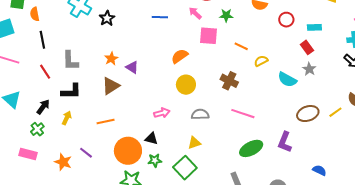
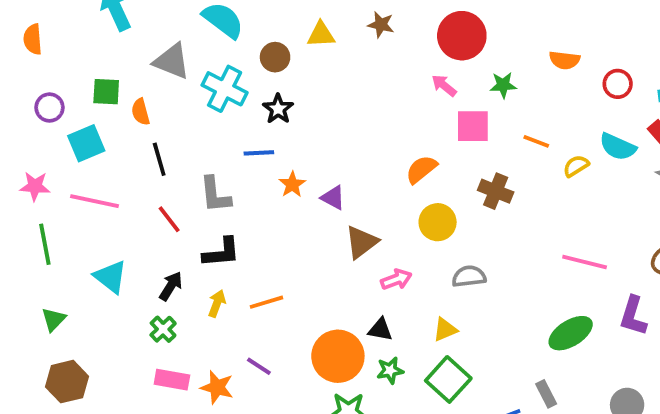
blue line: (160, 17) -> (259, 153), moved
cyan semicircle: (287, 80) -> (618, 147), moved
brown cross: (229, 81) -> (496, 191), moved
brown triangle: (111, 86) -> (361, 242), moved
pink line: (243, 114) -> (585, 262), moved
orange line: (106, 122) -> (267, 302), moved
yellow triangle: (194, 143) -> (445, 330), moved
pink rectangle: (28, 154) -> (172, 380), moved

